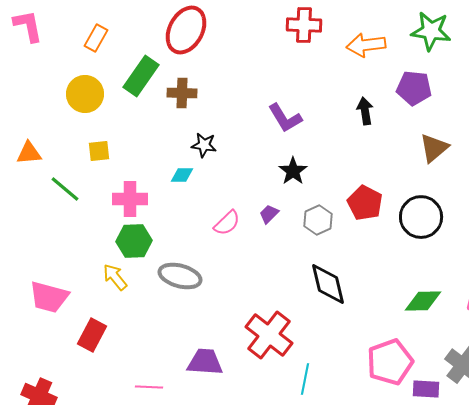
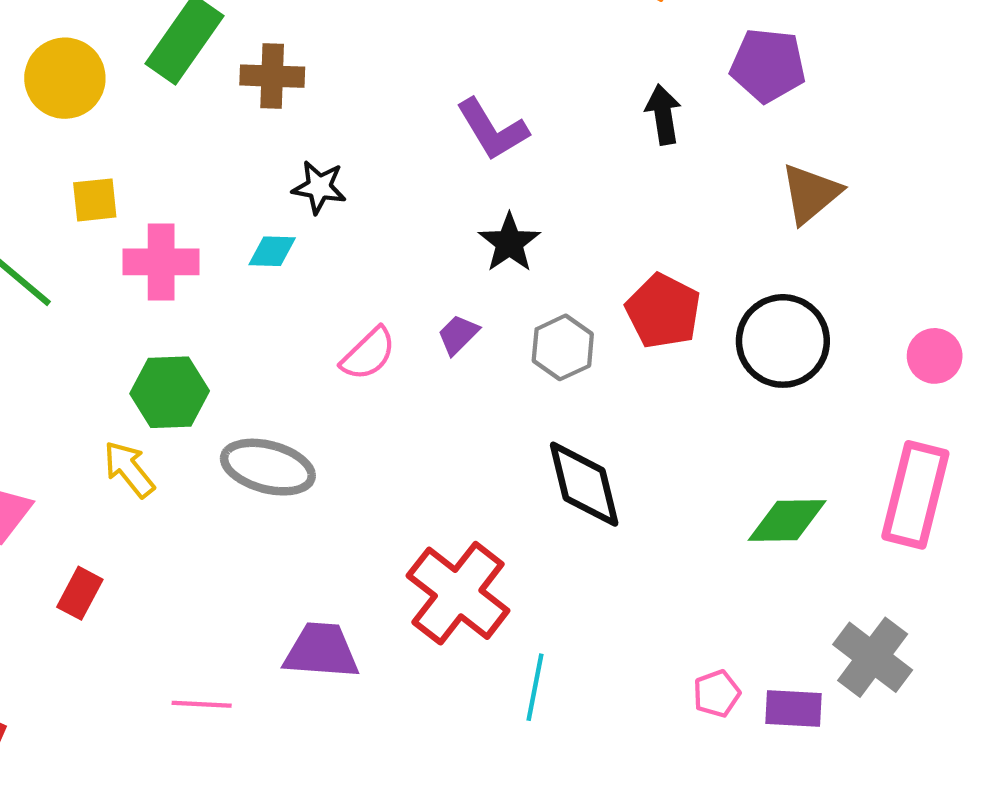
pink cross: (130, 199) -> (161, 262), moved
red rectangle: (92, 335) -> (80, 593), size x0.7
pink pentagon: (390, 362) -> (717, 694), moved, size x0.5

